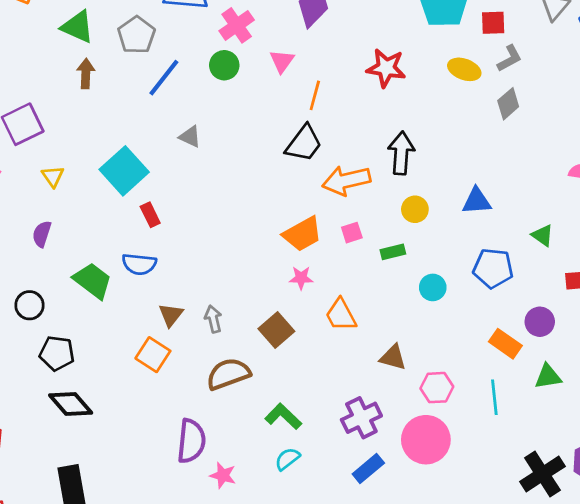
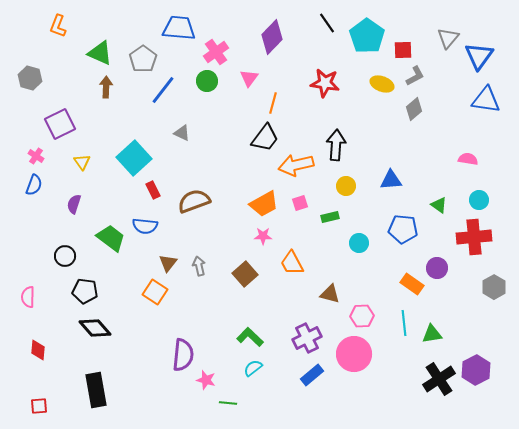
brown semicircle: (228, 374) -> (194, 201), moved
green triangle: (548, 377) -> (432, 334), moved

